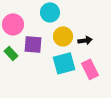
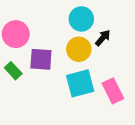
cyan circle: (50, 12) -> (81, 19), moved
black arrow: (85, 40) -> (103, 38), moved, turned -40

